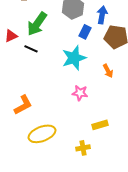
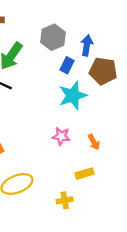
cyan star: (74, 58) -> (73, 95), moved
orange arrow: (108, 71) -> (94, 142), moved

